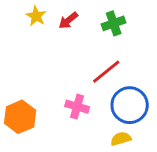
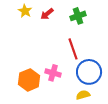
red line: (106, 72) -> (73, 49), turned -70
orange hexagon: (20, 117) -> (29, 80), moved

